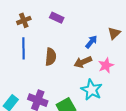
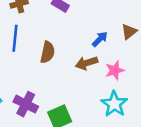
cyan star: (92, 90) -> (114, 104), moved

